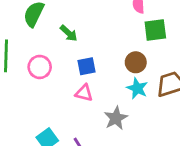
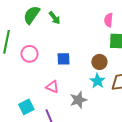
green arrow: (69, 33) -> (55, 18), moved
pink triangle: (84, 93) -> (52, 87), moved

